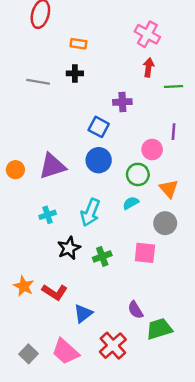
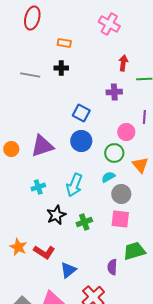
pink cross: (147, 34) -> (109, 24), moved
purple cross: (122, 102) -> (114, 92), moved
gray circle: (165, 223) -> (121, 194), moved
purple semicircle: (135, 310) -> (112, 267), turned 35
green trapezoid: (159, 329) -> (134, 251), moved

